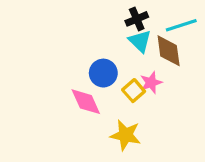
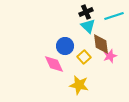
brown diamond: (169, 51) -> (101, 44), moved
pink star: (151, 83) -> (110, 56), moved

